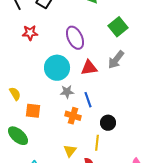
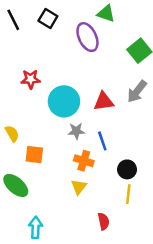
red star: (30, 33) -> (31, 79), moved
purple ellipse: (75, 38) -> (87, 37), moved
yellow line: (97, 143) -> (128, 194), moved
yellow triangle: (70, 151) -> (79, 187), moved

